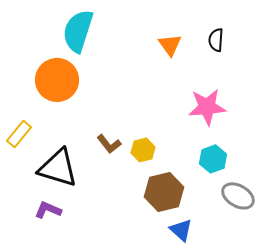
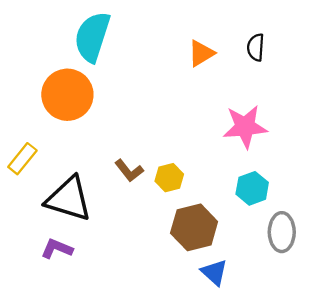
orange triangle: (170, 45) -> (201, 53), turned 35
gray ellipse: (238, 196) -> (282, 232), turned 60

